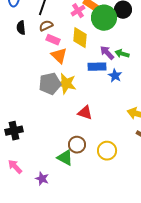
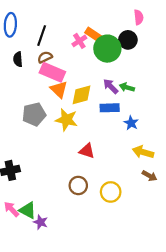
yellow diamond: (80, 38) -> (82, 95), moved, turned 70
pink rectangle: (53, 40) -> (52, 72), size x1.6
blue rectangle: (97, 67) -> (110, 108), moved
blue star: (115, 76) -> (131, 123), moved
gray pentagon: (50, 84) -> (34, 114), moved
green triangle: (65, 158) -> (28, 210), moved

